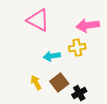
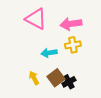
pink arrow: (88, 25) -> (71, 24), moved
black cross: (79, 93) -> (69, 82), moved

